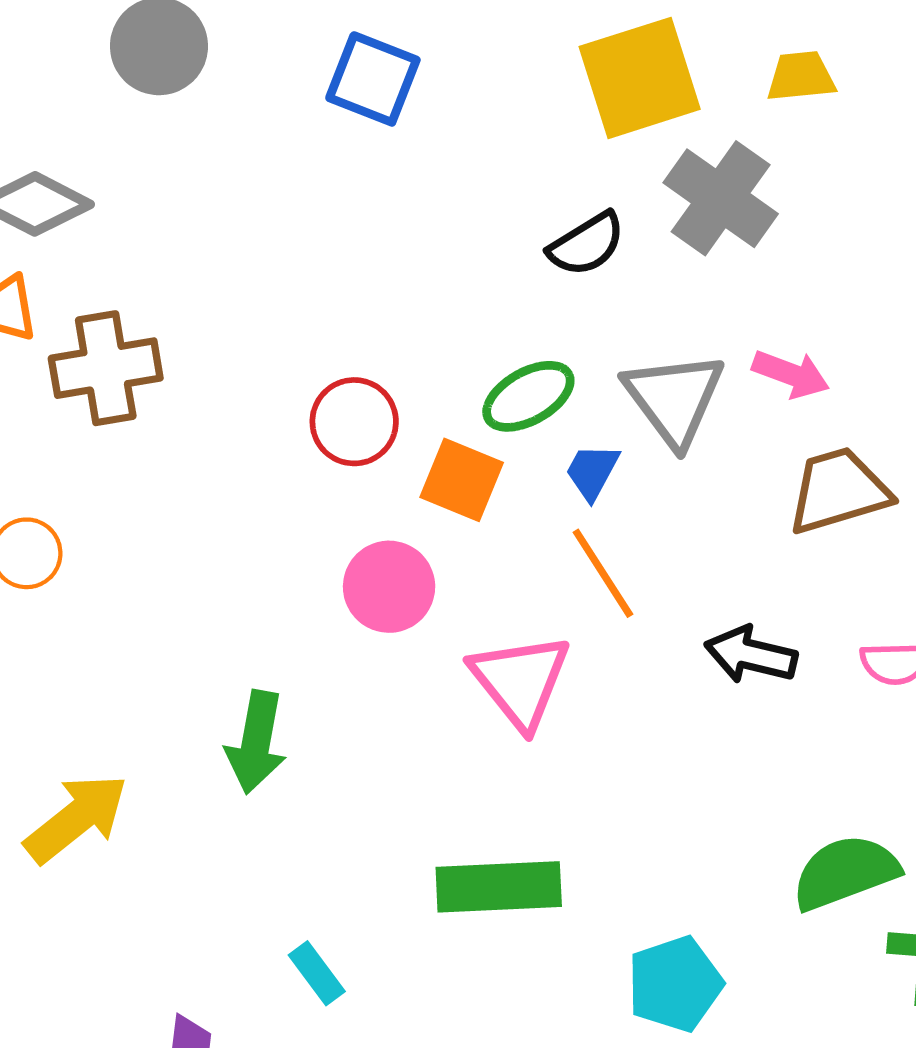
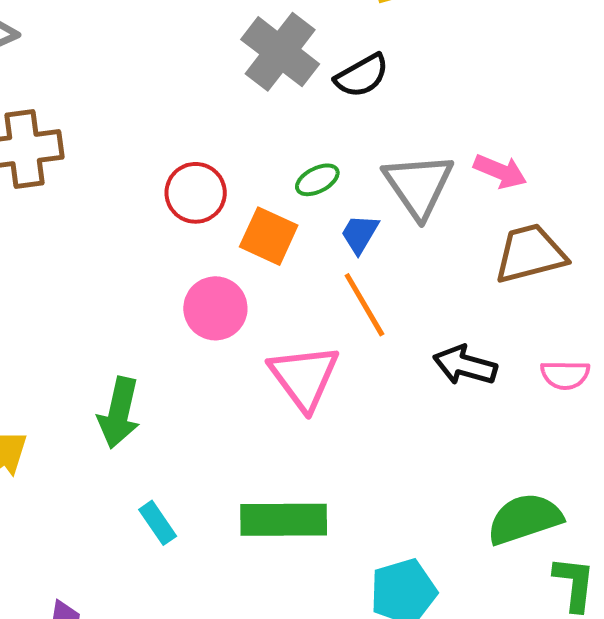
gray cross: (721, 198) -> (280, 52), moved
green ellipse: (528, 396) -> (317, 180), size x0.7
cyan rectangle: (317, 973) -> (158, 523), moved

